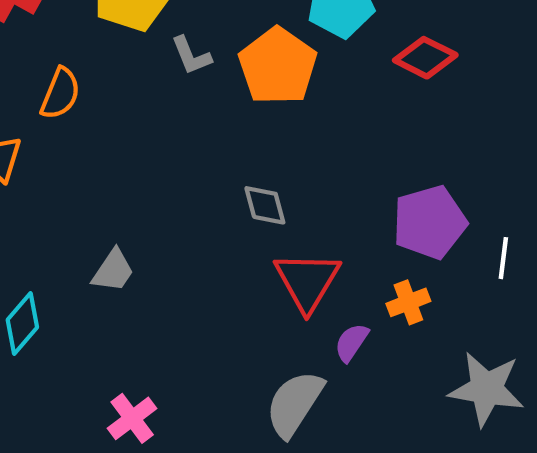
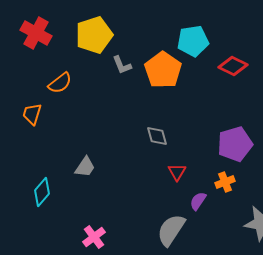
orange semicircle: (60, 94) -> (60, 83), turned 30
red triangle: (307, 281) -> (177, 172), size x0.6

